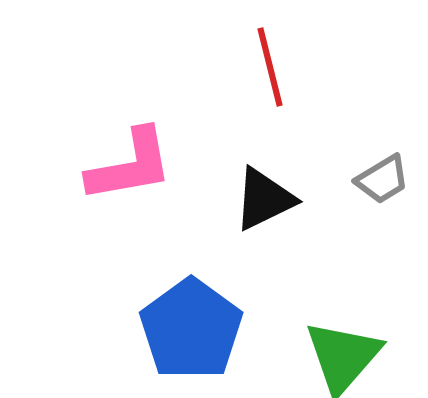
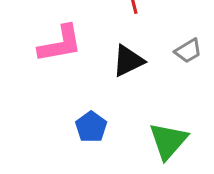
blue pentagon: (191, 329) -> (91, 127), size x0.6

